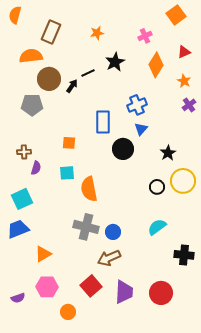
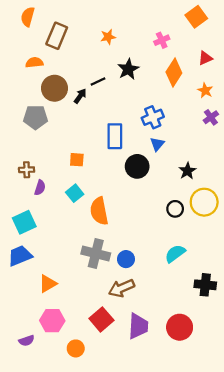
orange semicircle: (15, 15) -> (28, 17), moved
orange semicircle: (31, 56) -> (34, 63), size x0.7
cyan square: (67, 173) -> (75, 193), turned -35
purple semicircle: (18, 298) -> (27, 341), moved

